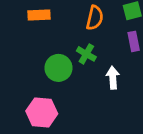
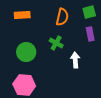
green circle: (58, 68) -> (26, 52), moved

